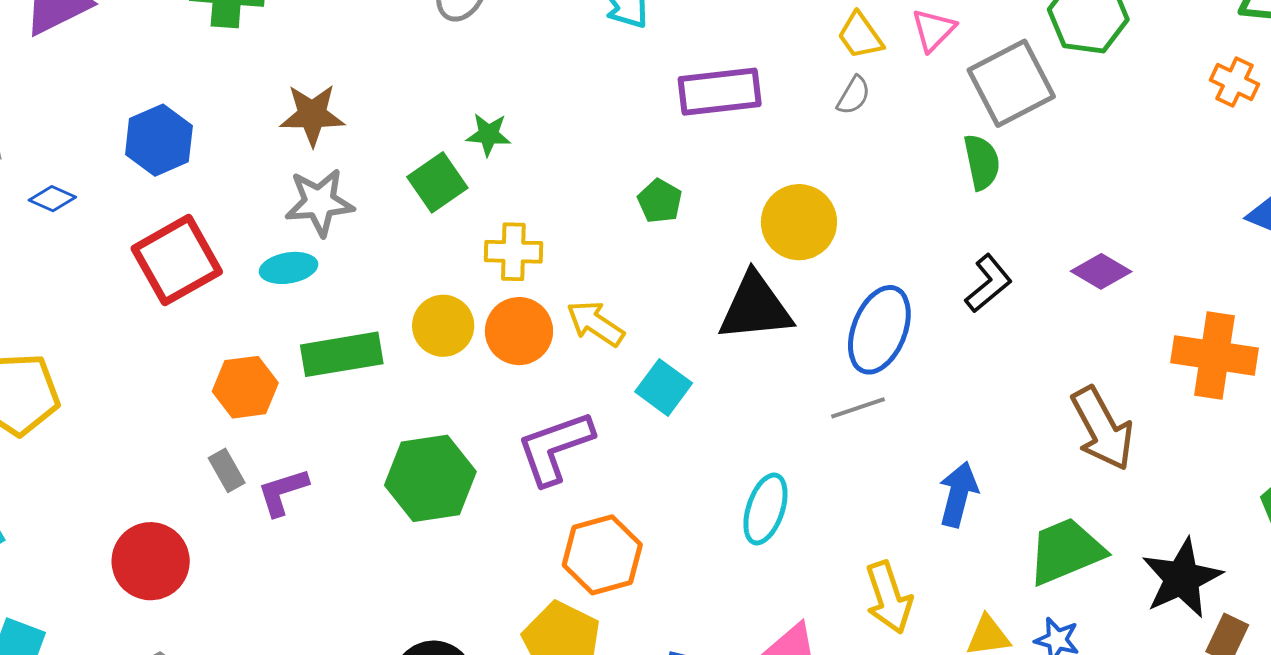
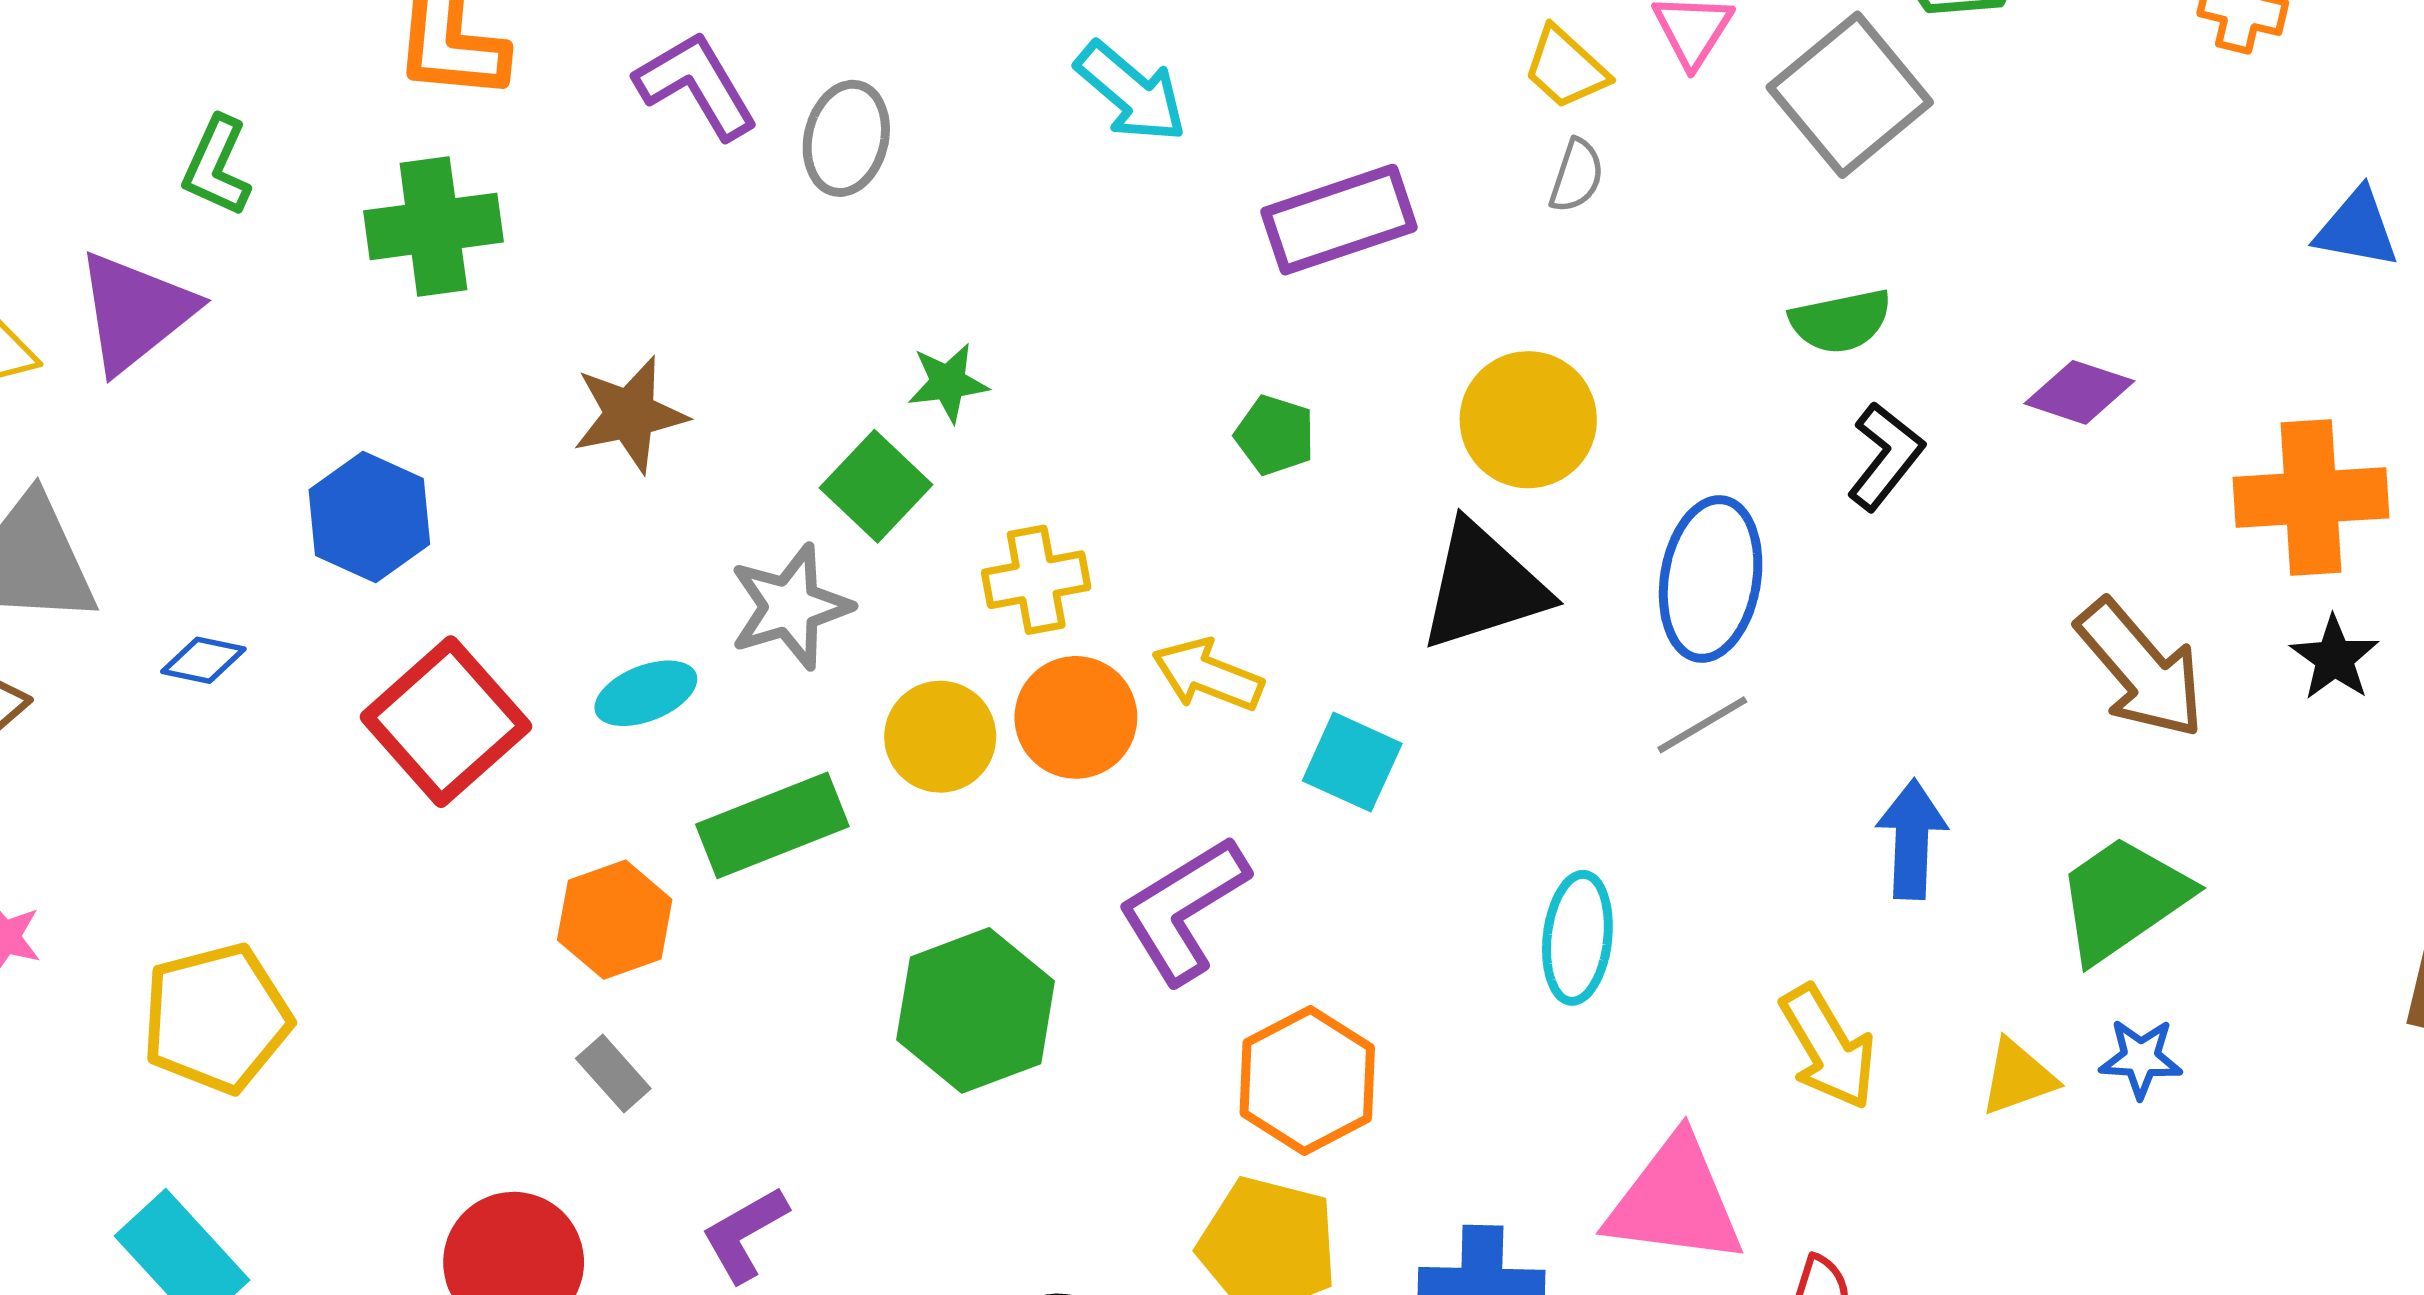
green semicircle: (982, 162) -> (1841, 321), moved, turned 102
gray star: (319, 202) -> (790, 607), moved
purple L-shape: (283, 492) -> (745, 1234), moved
black star: (1182, 578) -> (2334, 658), moved, size x0.6

